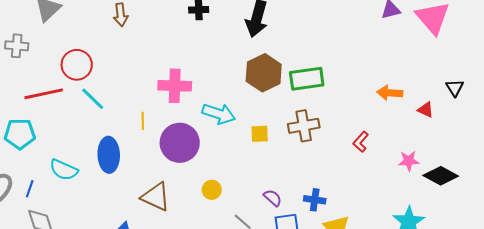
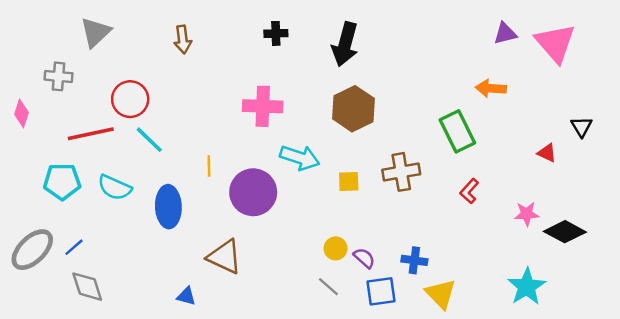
green rectangle: (307, 79) -> (457, 131), moved, turned 72
pink cross: (175, 86) -> (263, 106), moved
orange arrow: (390, 93) -> (491, 88), moved
cyan semicircle: (64, 170) -> (115, 187), moved
blue line: (30, 189) -> (74, 247), turned 30
yellow circle: (212, 190) -> (336, 248), moved

